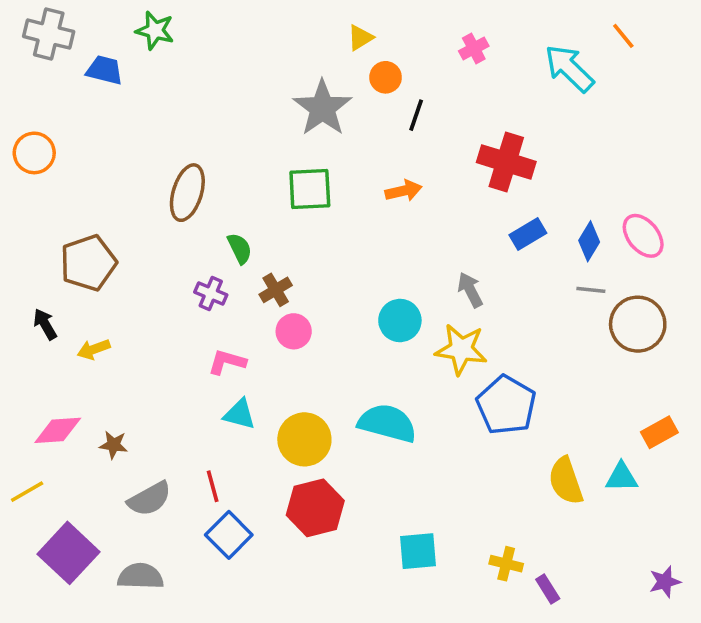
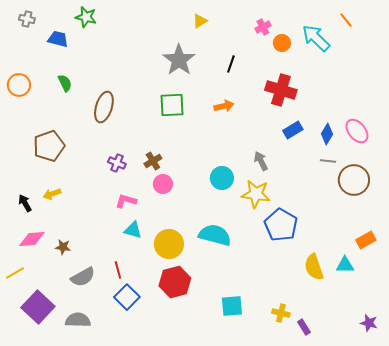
gray cross: (49, 34) -> (27, 19), size x0.6
orange circle: (386, 77) -> (282, 43), moved
green semicircle: (240, 248) -> (65, 83), moved
black arrow: (45, 324) -> (25, 203), moved
purple star: (665, 582) -> (369, 323), turned 30

